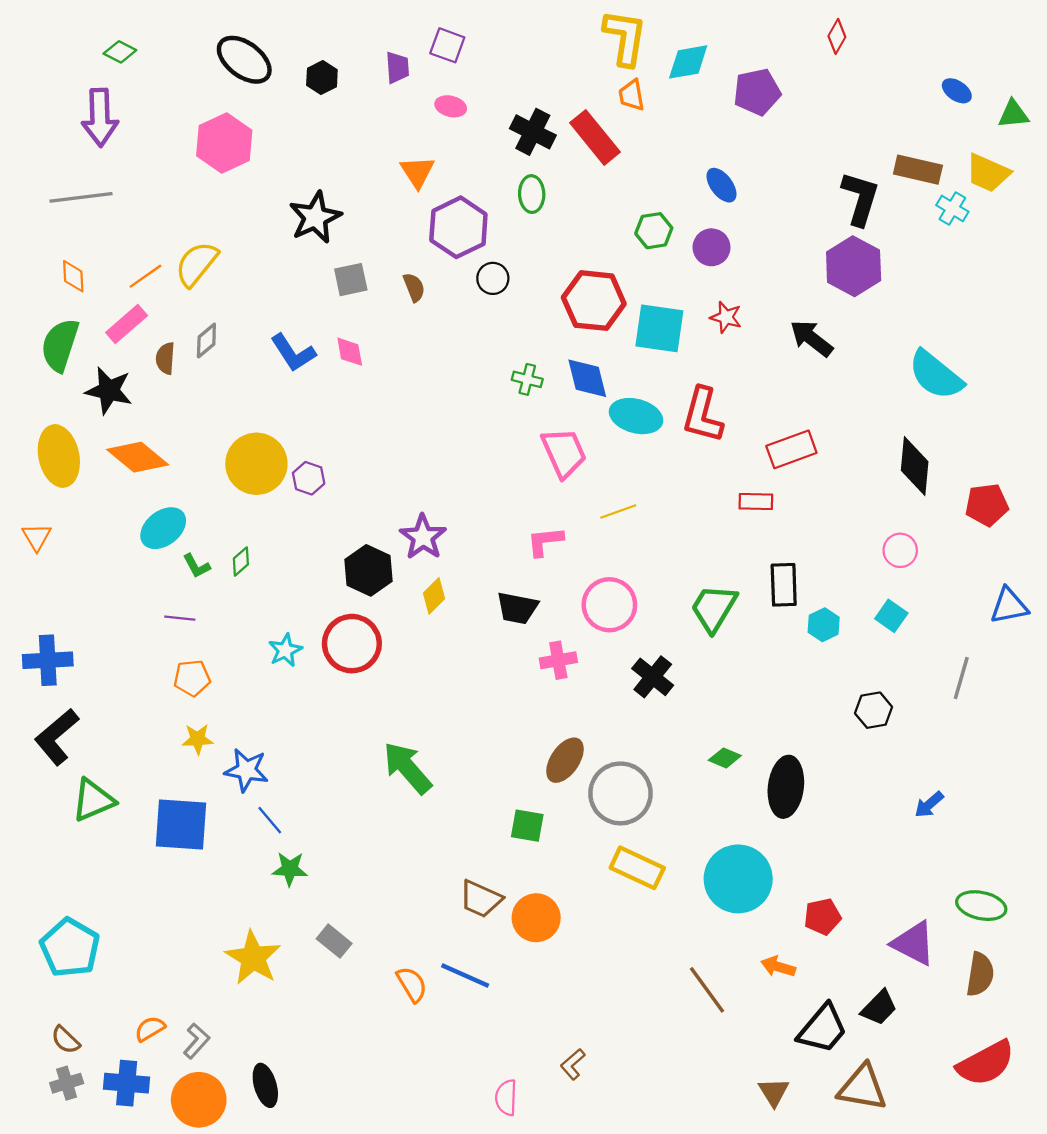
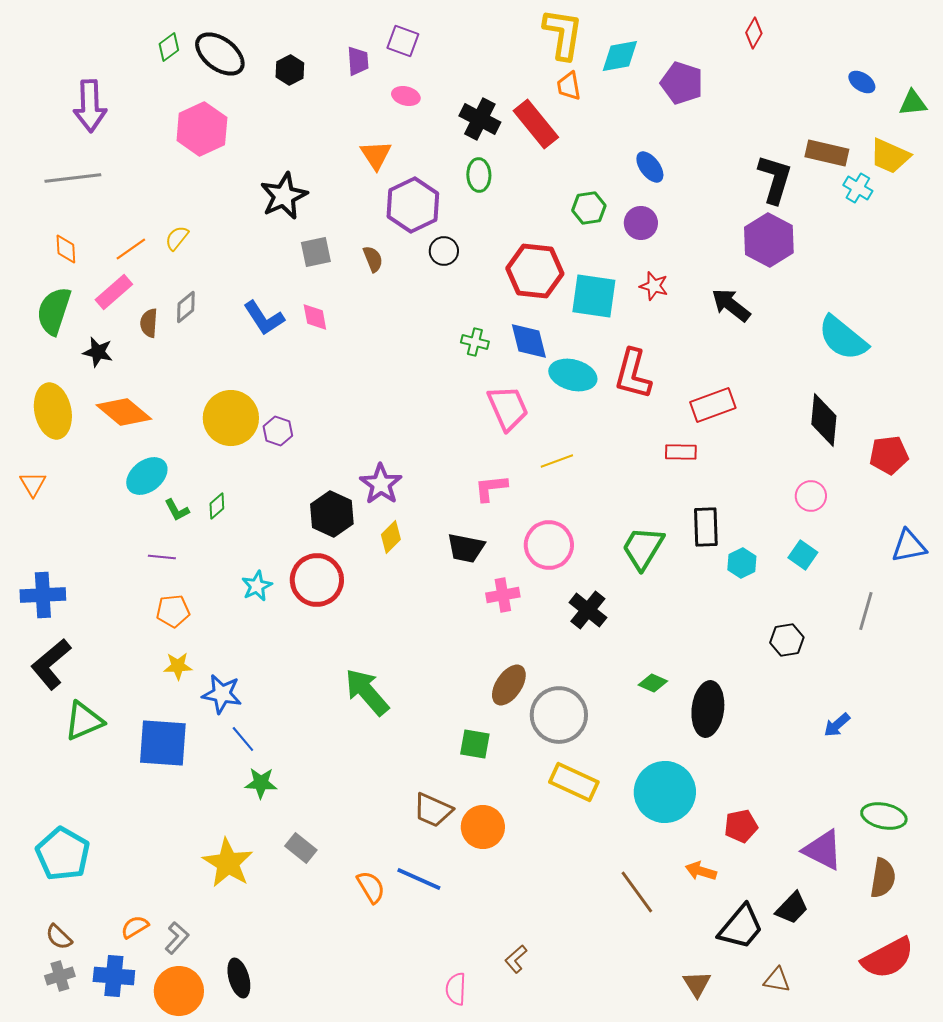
green diamond: (120, 52) -> (169, 47), moved, turned -64
purple pentagon: (757, 92) -> (682, 83), turned 30
yellow semicircle: (196, 264) -> (177, 238), size x0.6
black star: (109, 391) -> (98, 352), size x0.7
brown triangle: (862, 1088) -> (777, 980), size x0.6

